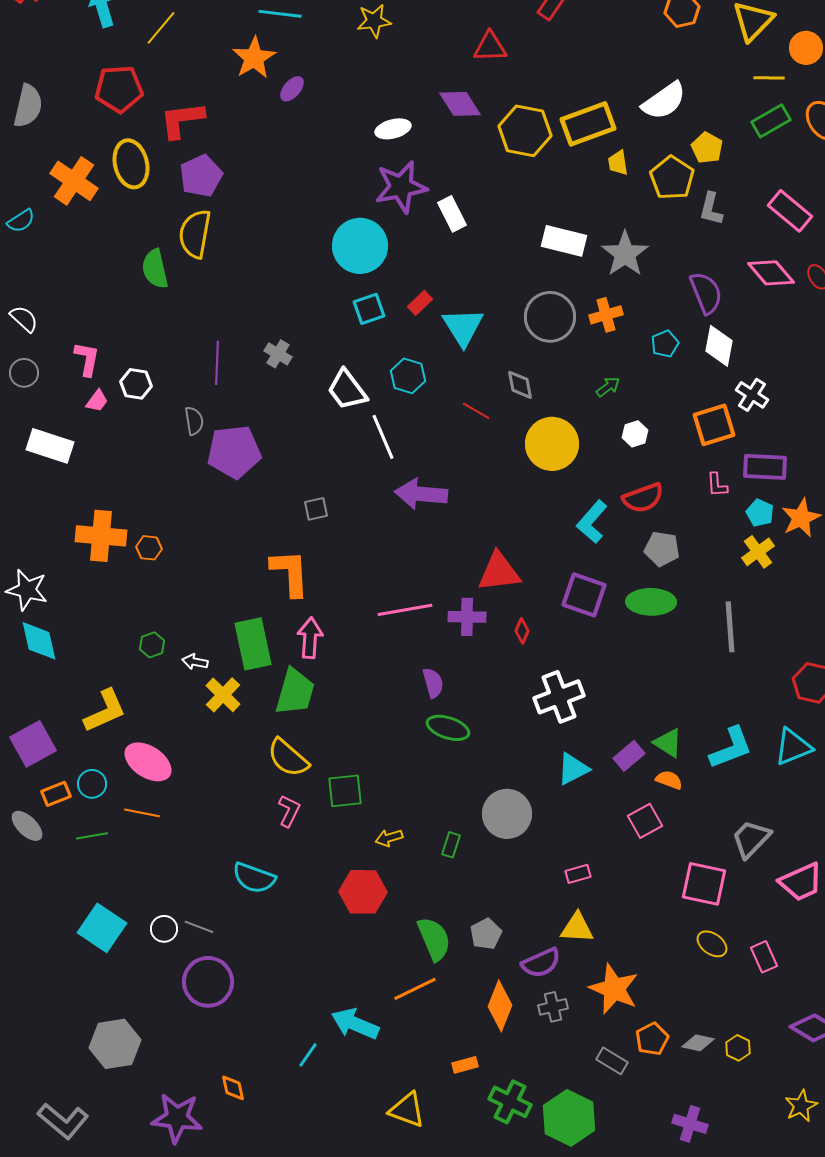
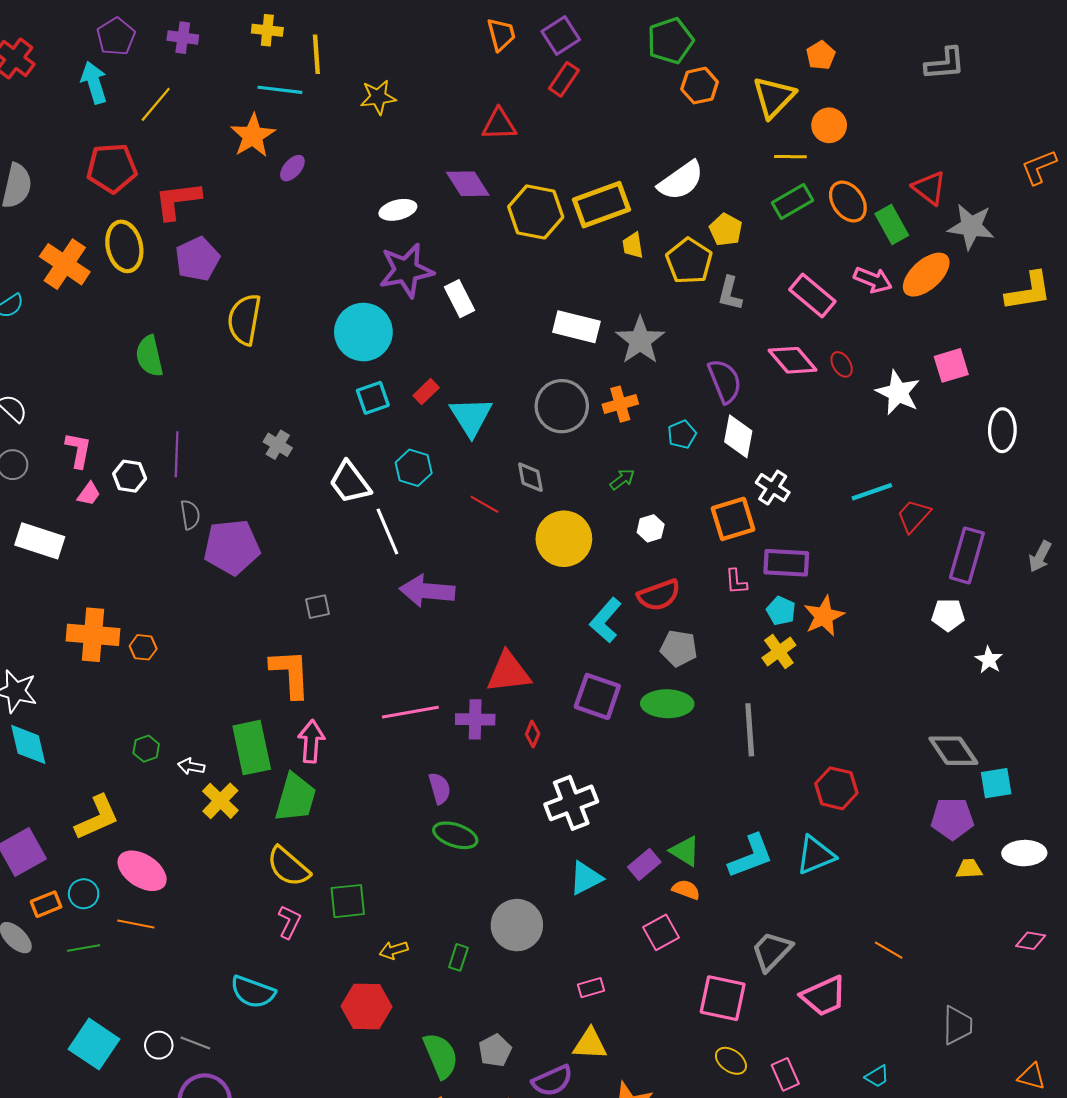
yellow semicircle: (195, 234) -> (244, 319), moved
purple line: (217, 363) -> (177, 454), moved

